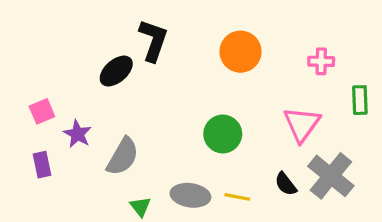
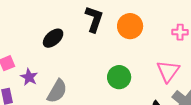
black L-shape: (153, 40) -> (94, 19), moved

